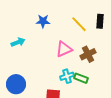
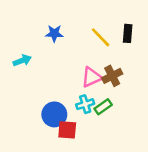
pink triangle: (64, 49) -> (92, 77), moved
green rectangle: (81, 78) -> (103, 107), turned -56
blue circle: (16, 84) -> (54, 114), moved

